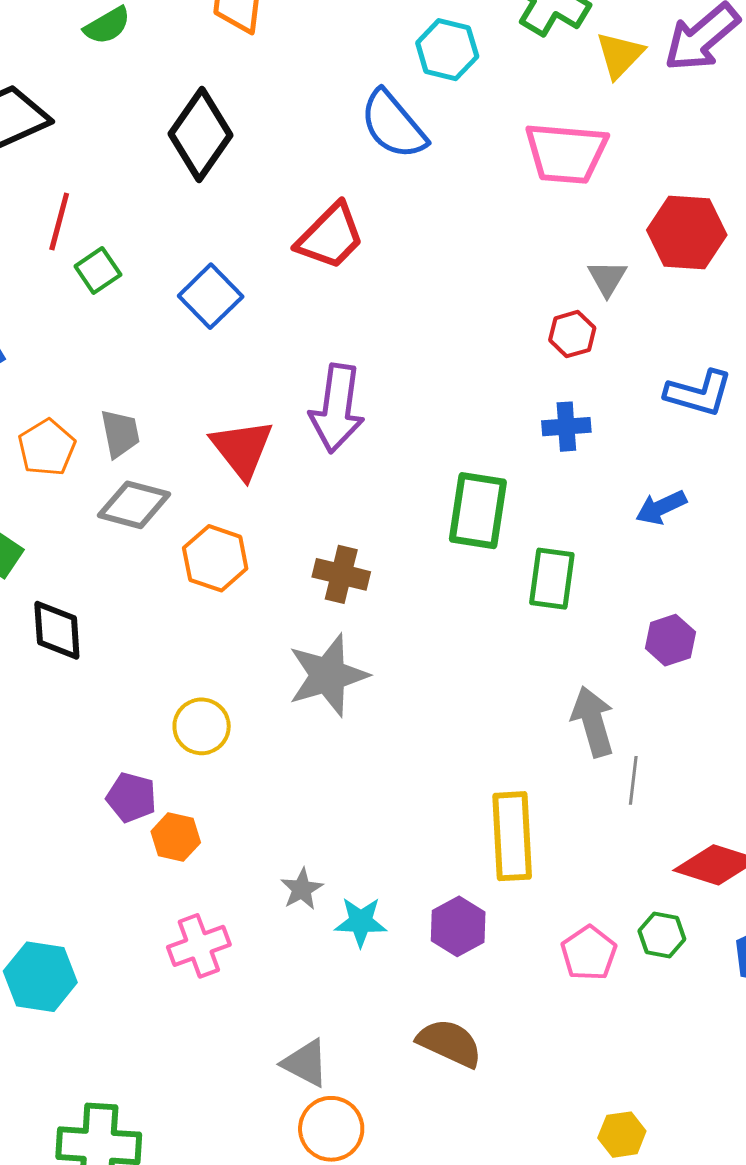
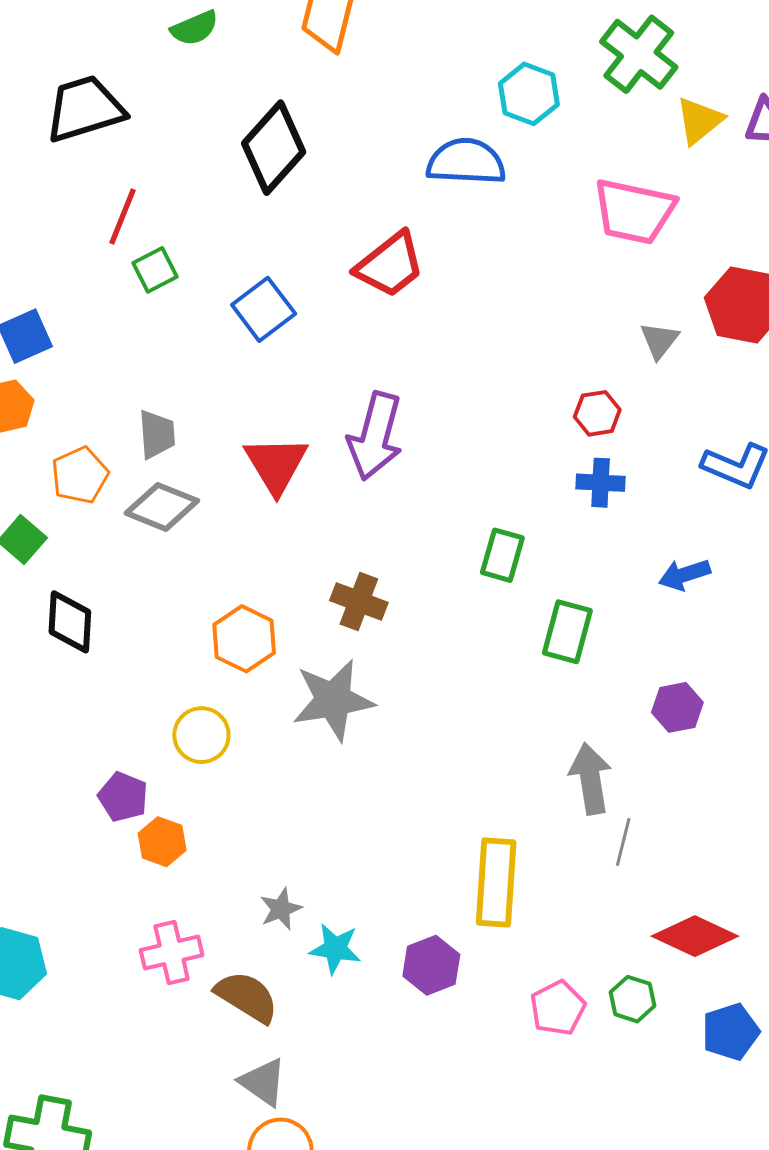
blue semicircle: (393, 125) -> (466, 162), turned 126
red hexagon: (572, 334) -> (597, 413), moved
orange pentagon: (47, 448) -> (80, 475), moved
green rectangle: (478, 511) -> (502, 555), size x0.7
orange hexagon: (215, 558) -> (244, 639), moved
brown semicircle: (450, 1043) -> (247, 997), moved

